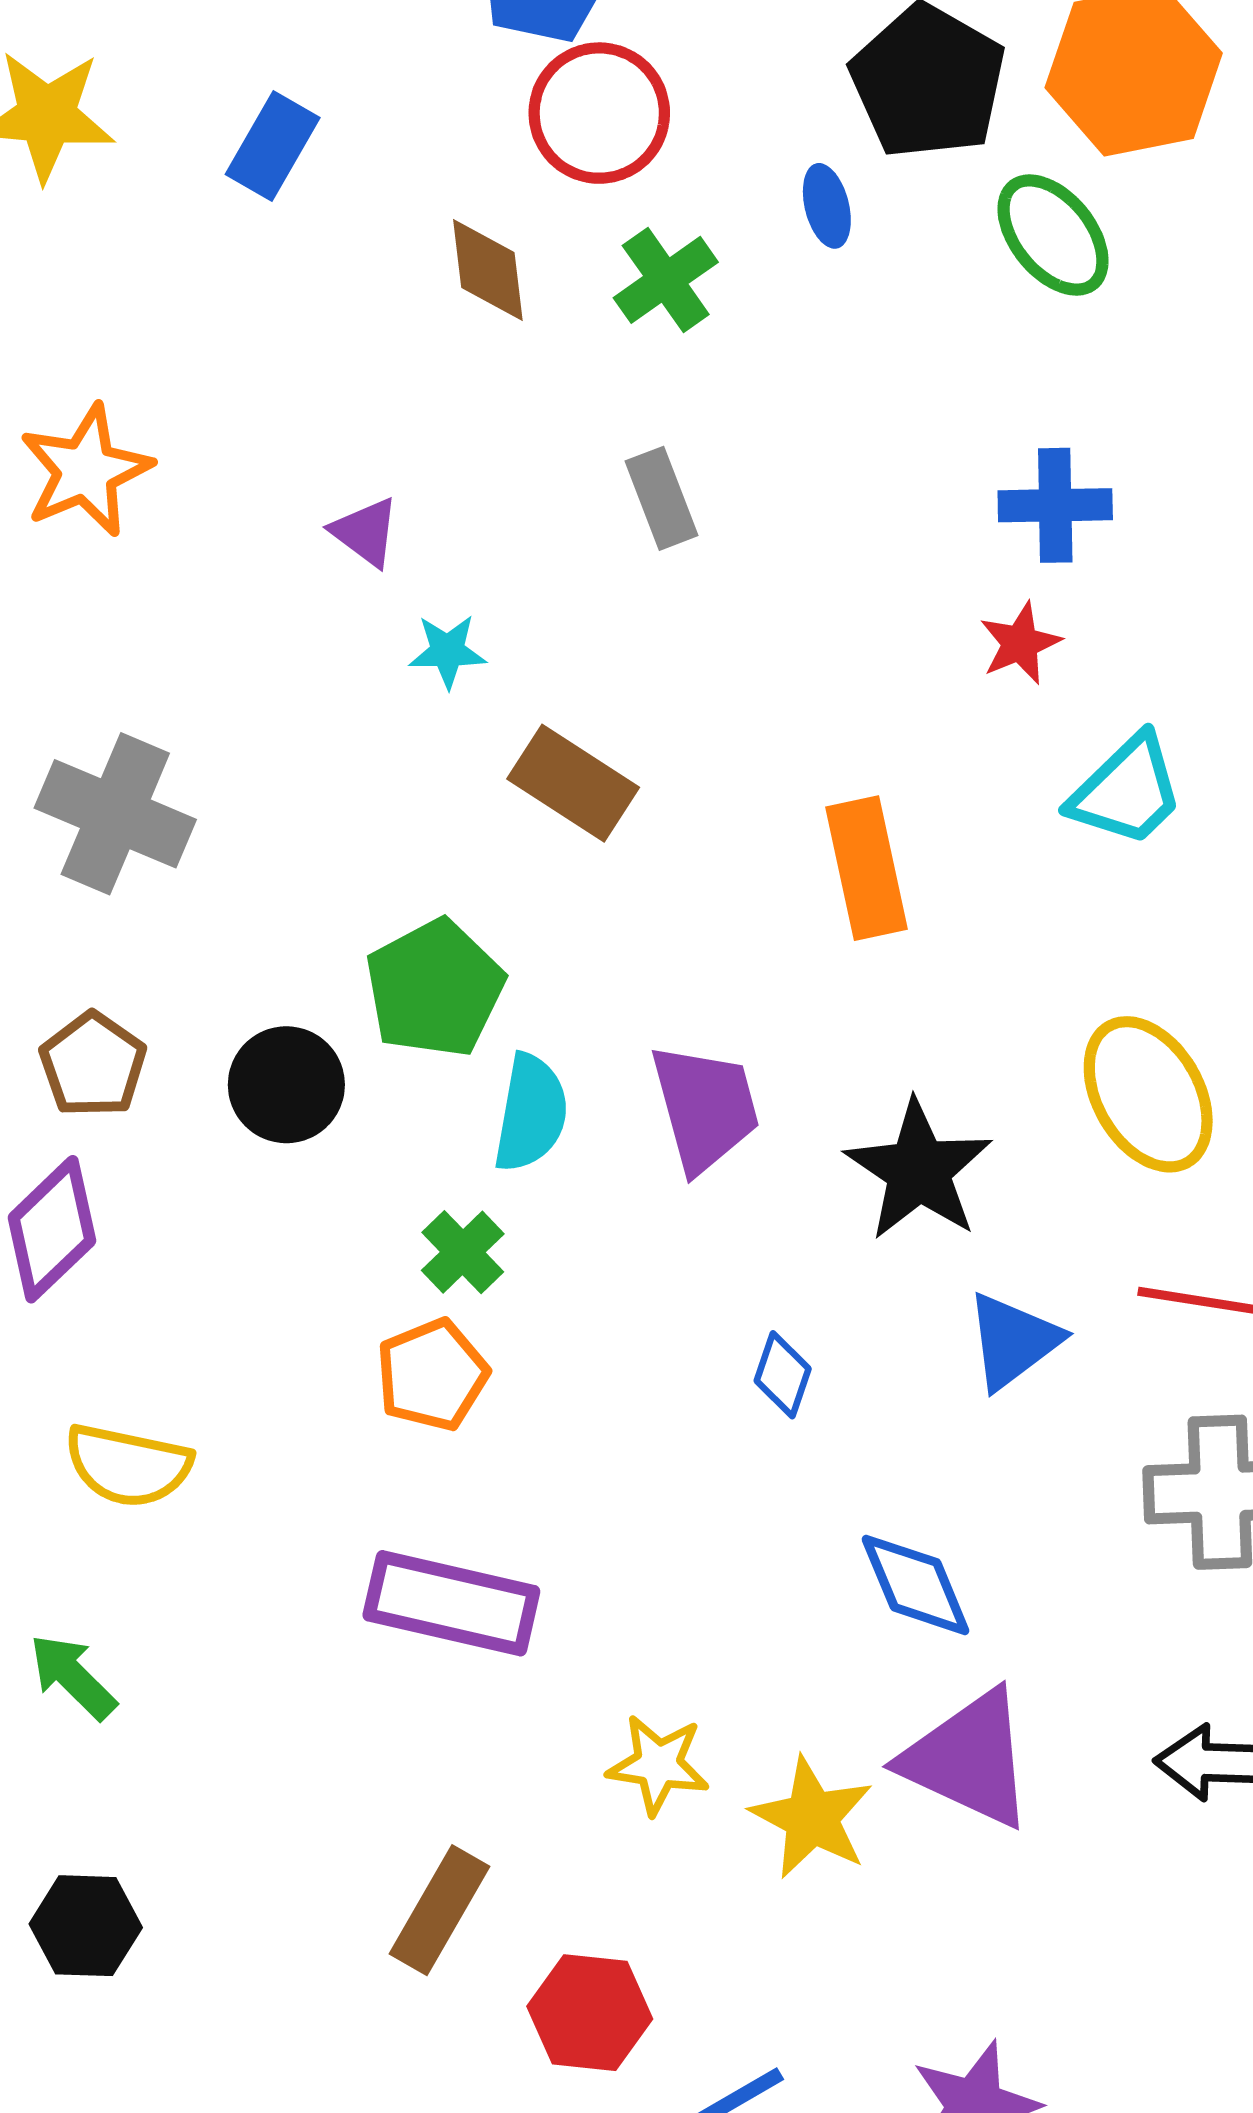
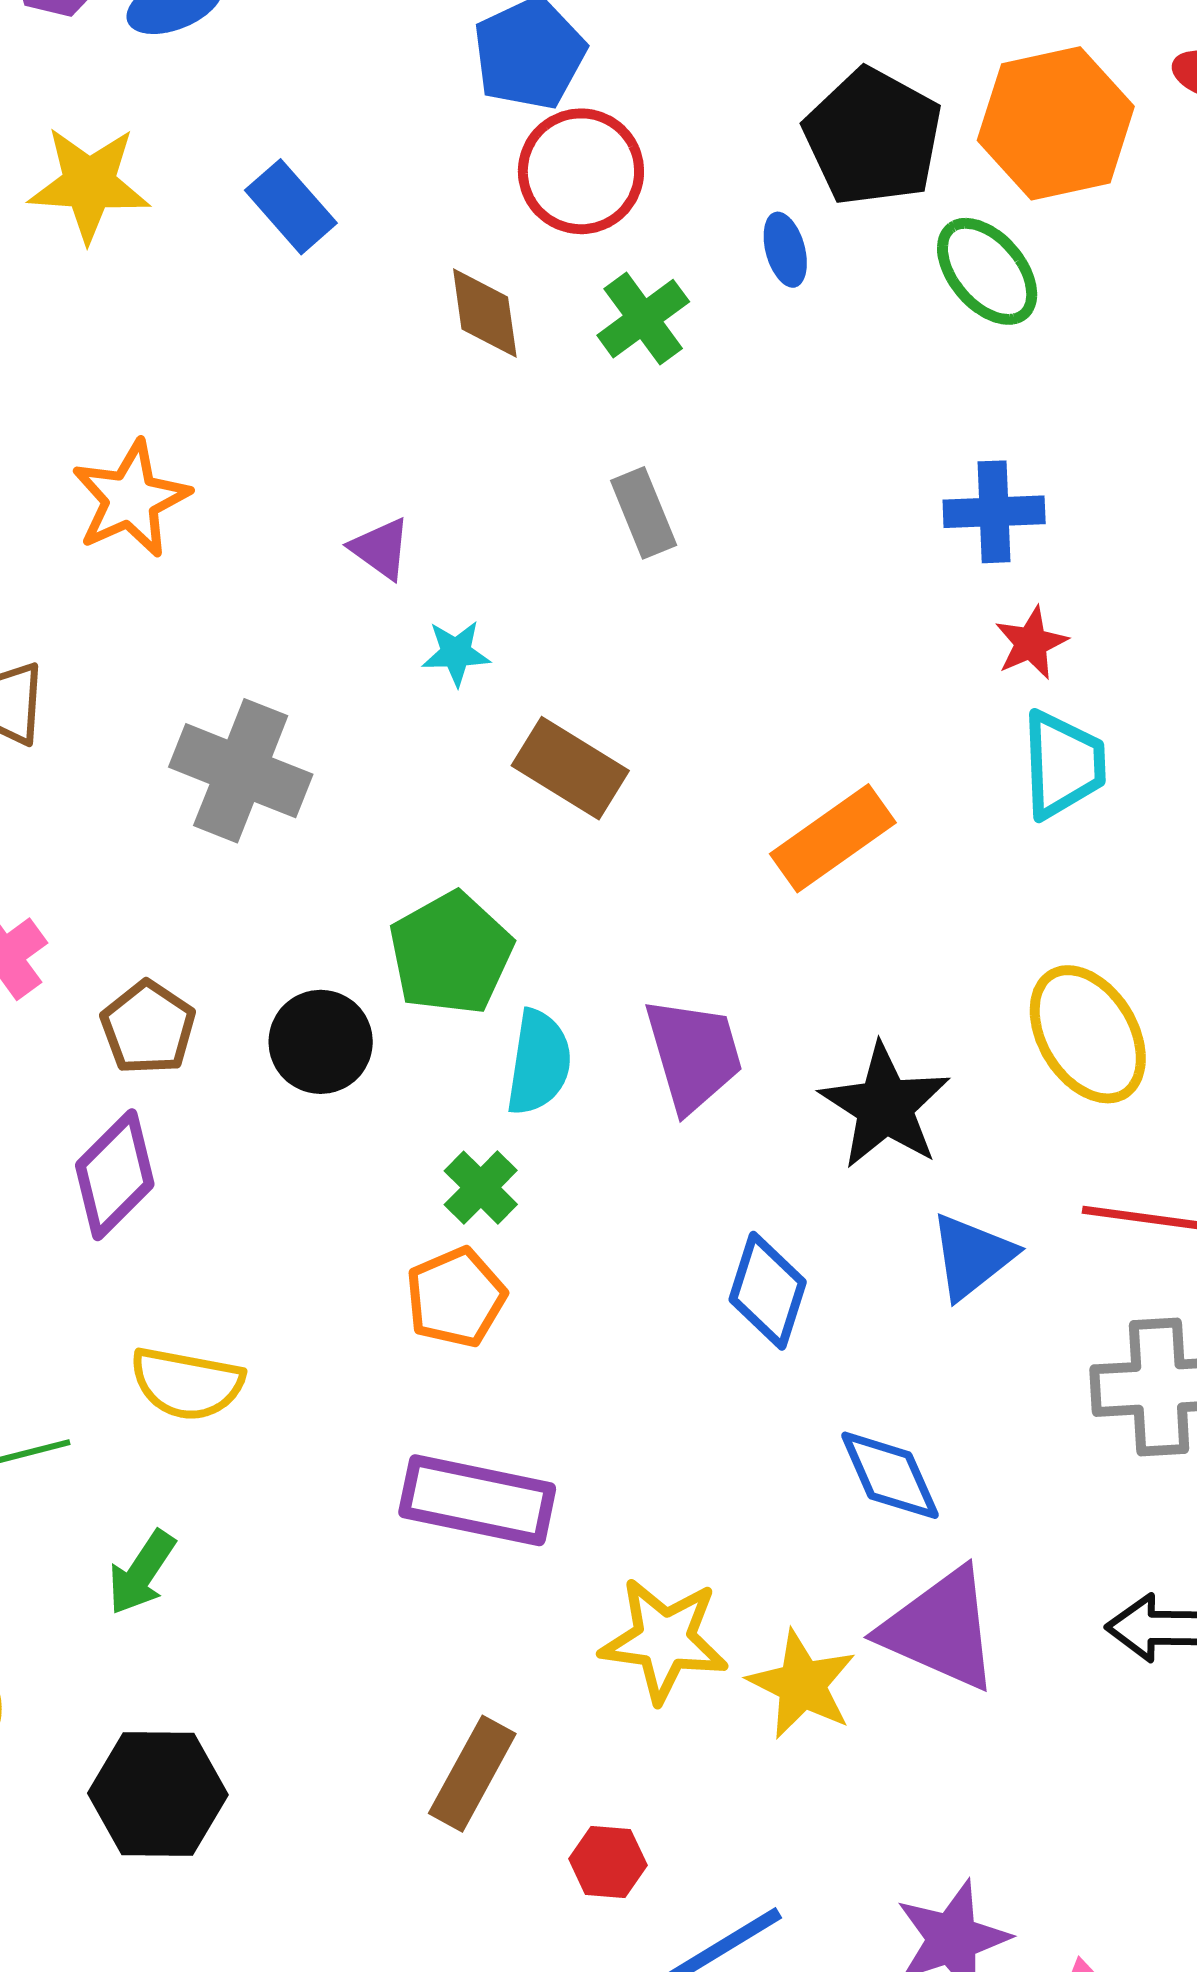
blue rectangle: (273, 146) -> (291, 207), turned -70
red star: (1020, 643) -> (1031, 643), moved
cyan trapezoid: (1127, 791) -> (1063, 765), turned -47
gray cross: (115, 814) -> (241, 771), moved
orange rectangle: (867, 868) -> (833, 838), turned 68
blue diamond: (783, 1375) -> (768, 1291), size x1.5
green arrow: (73, 1677) -> (141, 1573), turned -100
yellow star: (658, 1765) -> (664, 1640), size x1.4
black hexagon: (86, 1926) -> (158, 1794), size x1.4
red hexagon: (590, 2013) -> (608, 1862), size x0.7

